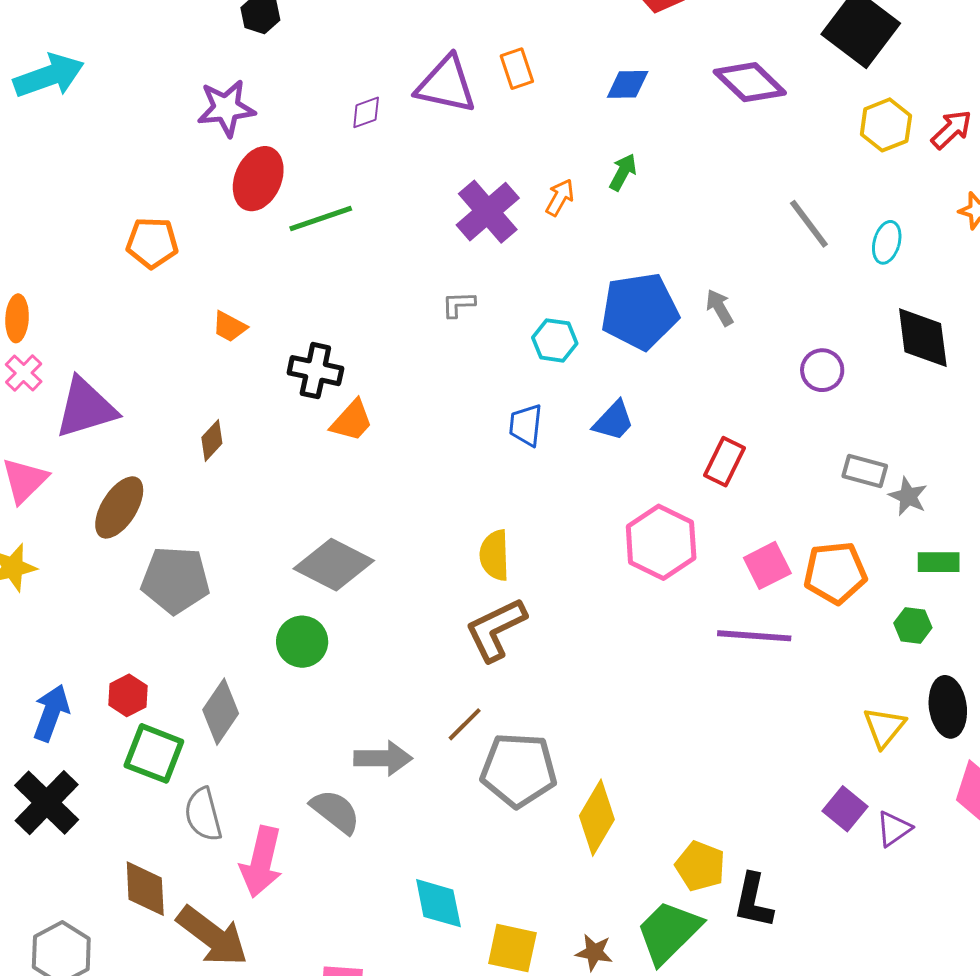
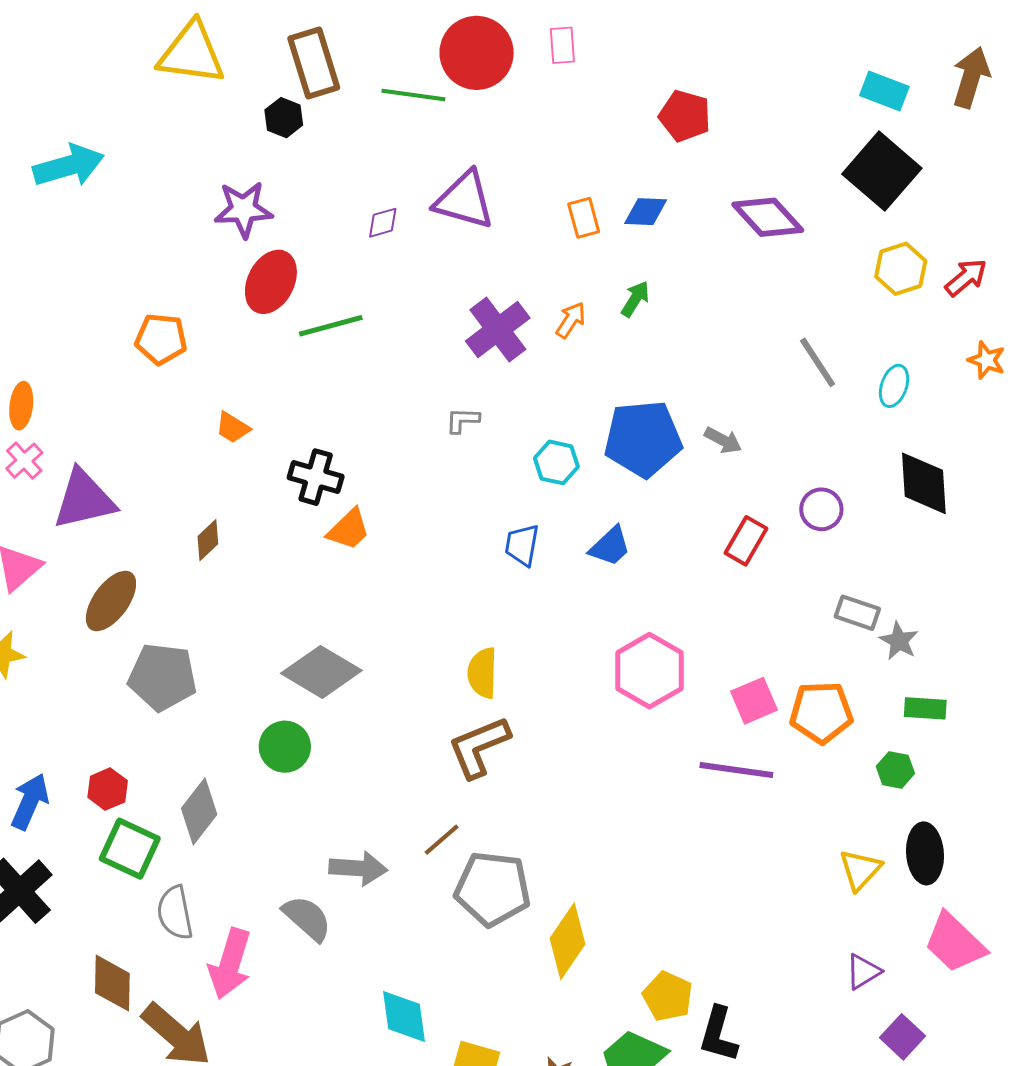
orange rectangle: (517, 69) -> (584, 218), moved
gray arrow: (720, 308) -> (723, 440), turned 144
red rectangle: (724, 462) -> (746, 541), moved
purple square: (845, 809) -> (903, 1037), moved

